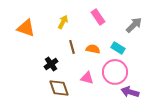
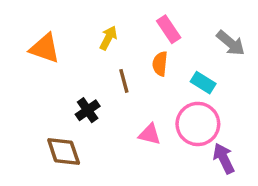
gray arrow: (134, 25) -> (231, 43), turned 84
orange semicircle: (93, 49) -> (160, 64), moved, turned -96
brown diamond: (59, 88) -> (64, 152), moved
purple arrow: (130, 92) -> (224, 158), turned 48

